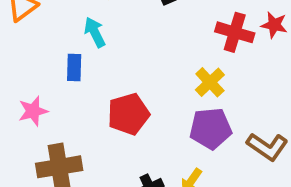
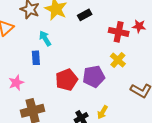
yellow cross: (210, 82) -> (118, 60), moved
purple pentagon: (211, 128) -> (94, 76), moved

